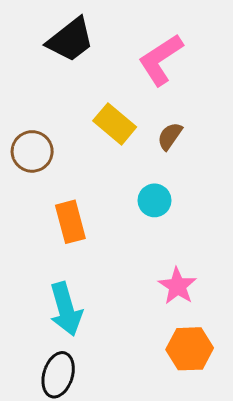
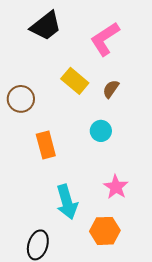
cyan arrow: (66, 309) -> (67, 202), moved
orange hexagon: (190, 349) -> (105, 231), moved

